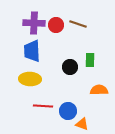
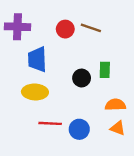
purple cross: (34, 23) -> (17, 27), moved
orange triangle: (82, 124) -> (118, 128), moved

